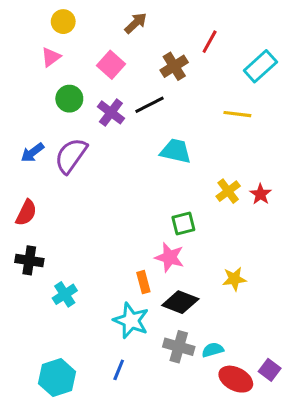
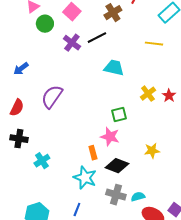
green circle: (69, 99) -> (45, 24), moved
purple semicircle: (71, 156) -> (52, 97), moved

